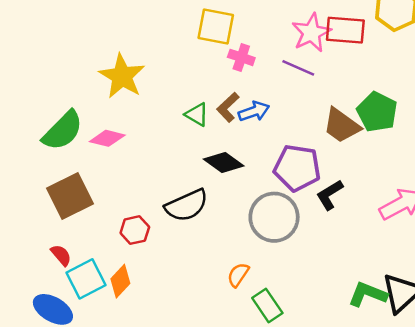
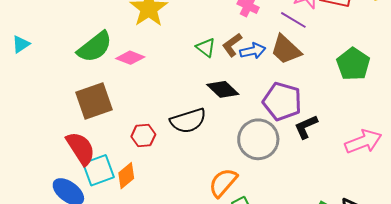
brown trapezoid: (342, 126) -> (286, 50), moved
red semicircle: (61, 255) -> (81, 148), size x1.8
orange semicircle: (238, 275) -> (223, 183), size x1.5

